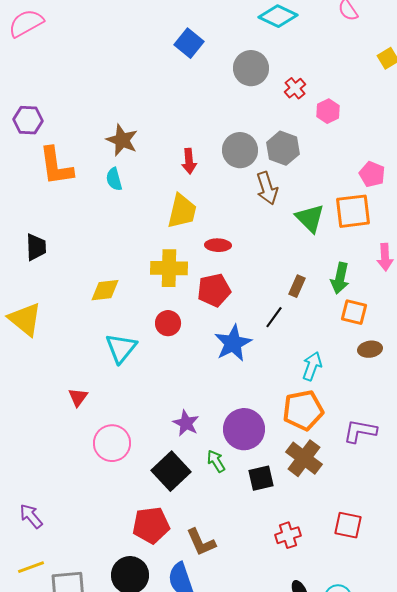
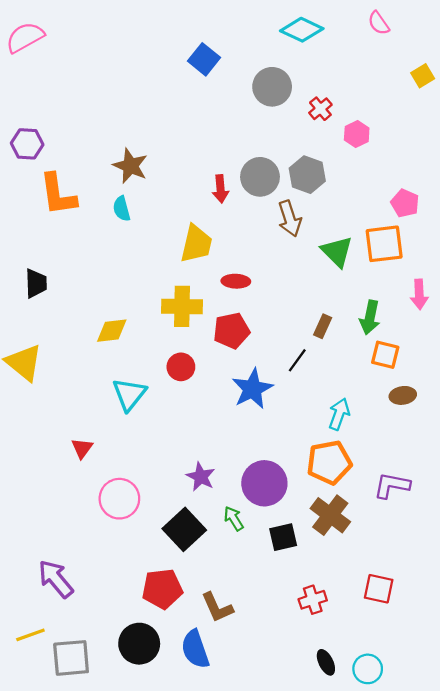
red arrow: (189, 161) -> (220, 189), moved
purple arrow: (31, 516) -> (56, 579), moved, size x1.4

